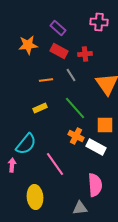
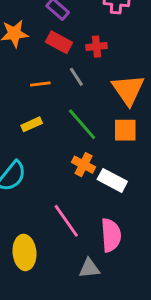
orange square: (105, 125) -> (125, 130), moved
pink line: (55, 164) -> (66, 221), moved

